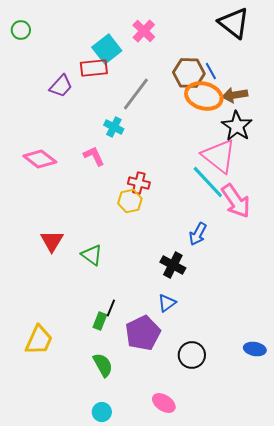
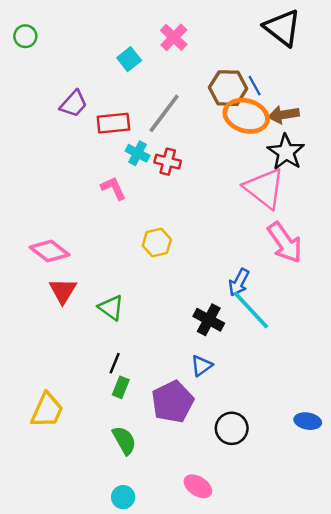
cyan square: (107, 49) -> (129, 59), size x0.7
red rectangle: (94, 68) -> (113, 123), moved
pink diamond: (40, 159) -> (49, 251), moved
cyan line: (208, 182) -> (251, 310), moved
red cross: (139, 183) -> (168, 162), moved
black line: (111, 308) -> (115, 363), moved

